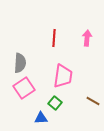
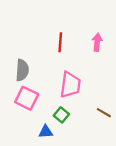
pink square: (24, 88) -> (27, 98), turned -30

